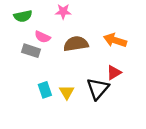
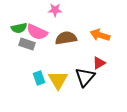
green semicircle: (23, 16) -> (19, 28), moved
pink semicircle: (42, 37) -> (37, 32), size x1.5
yellow triangle: (67, 92) -> (58, 80), size x1.5

